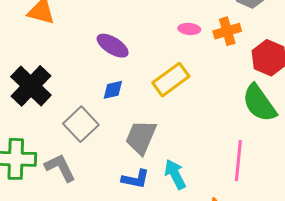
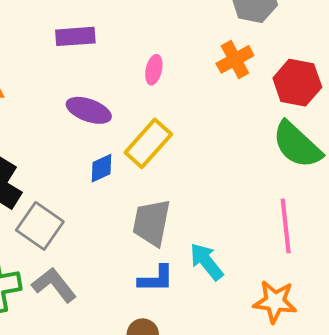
pink ellipse: (189, 29) -> (154, 70), moved, turned -70
yellow rectangle: (171, 80) -> (148, 143), moved
gray square: (81, 124) -> (40, 226), moved

